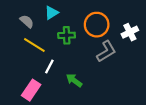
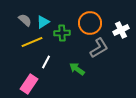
cyan triangle: (52, 13) -> (43, 22), moved
yellow line: (34, 45) -> (32, 42), turned -55
green arrow: (74, 80) -> (77, 69), moved

